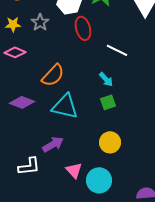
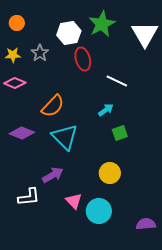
cyan arrow: (106, 79) -> (106, 110), turned -84
green square: (108, 102) -> (120, 133), moved
cyan triangle: (65, 106) -> (65, 137), turned 32

